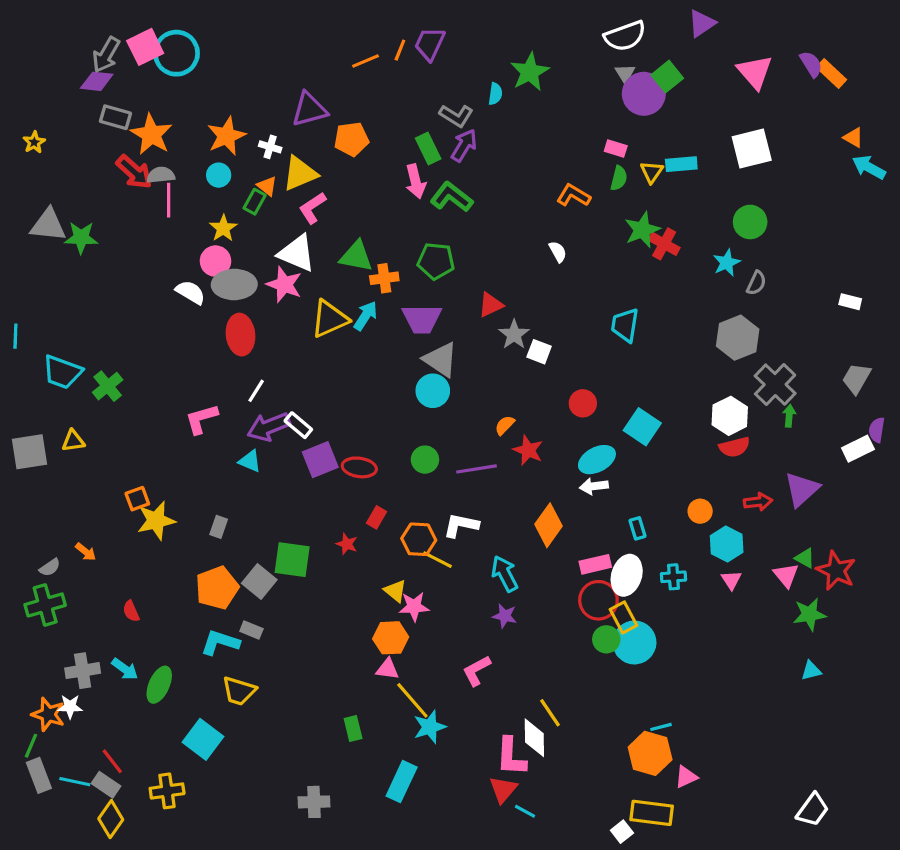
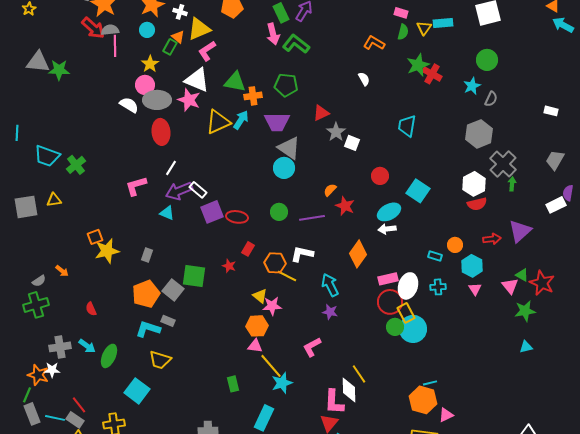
cyan rectangle: (638, 528) -> (435, 256), moved, turned -56

